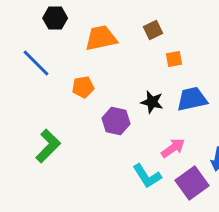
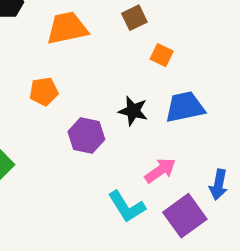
orange square: (174, 59) -> (162, 55), turned 36

